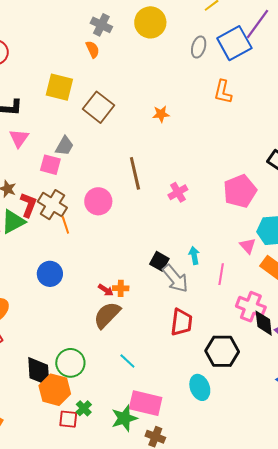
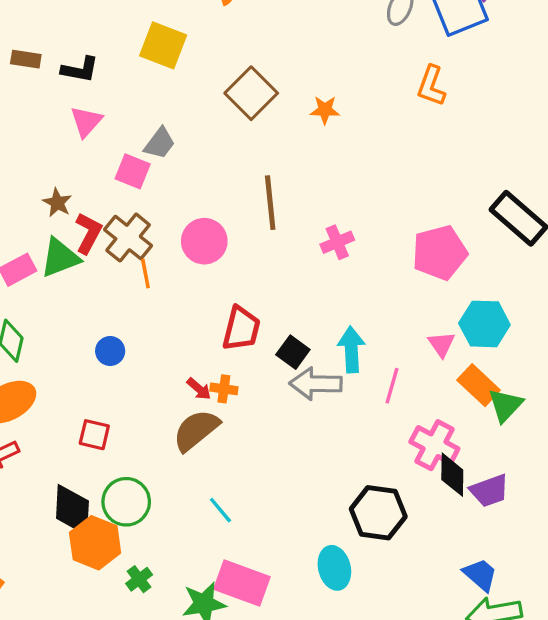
brown square: (99, 107) -> (251, 93), moved
cyan arrow: (194, 256) -> (351, 350), size x1.5
blue circle: (50, 274) -> (110, 351), size x0.7
gray arrow: (175, 278) -> (316, 384), turned 124
red trapezoid: (182, 322) -> (241, 329), moved
red square: (68, 419) -> (94, 435), moved

